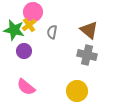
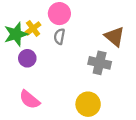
pink circle: (33, 12) -> (59, 14), moved
green star: (14, 30) -> (16, 34), turned -30
brown triangle: (89, 30) -> (114, 36), moved

